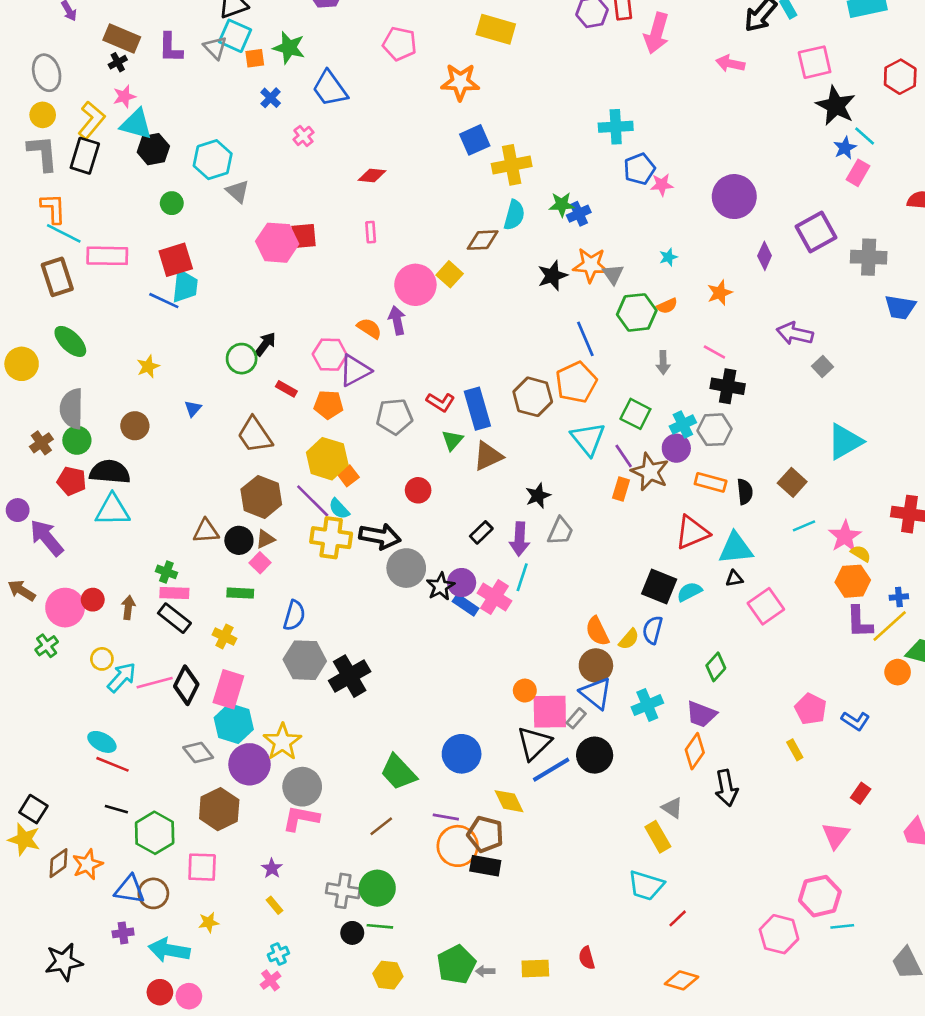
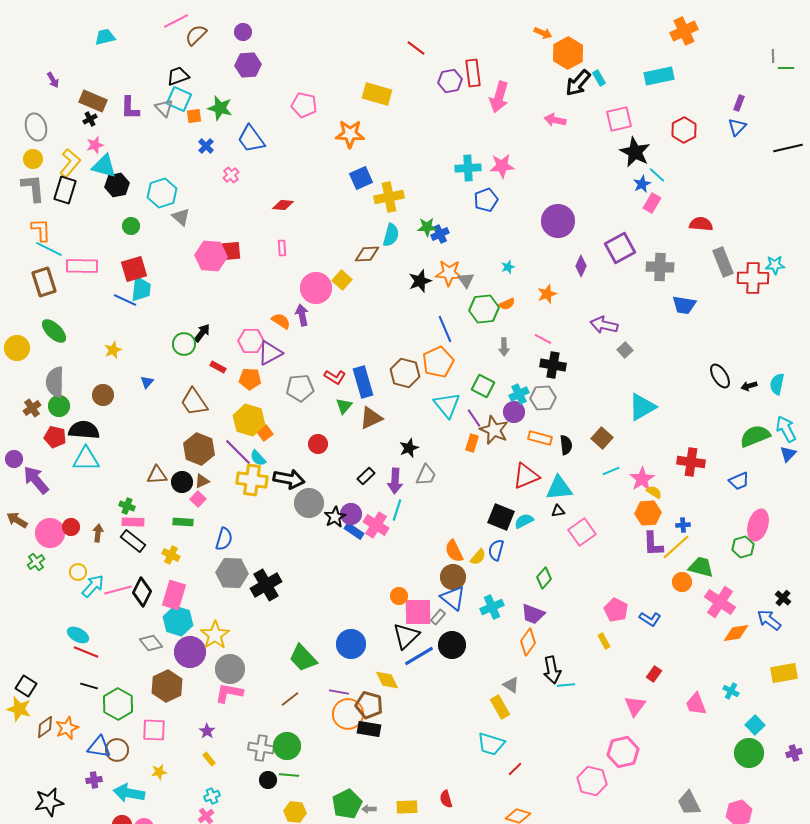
pink star: (662, 185) -> (502, 166), moved, size x1.4
cyan line: (842, 926) -> (566, 685), moved

